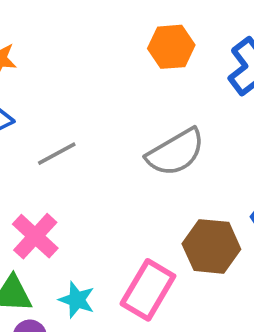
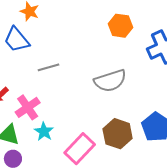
cyan star: (77, 300) -> (44, 131), moved

